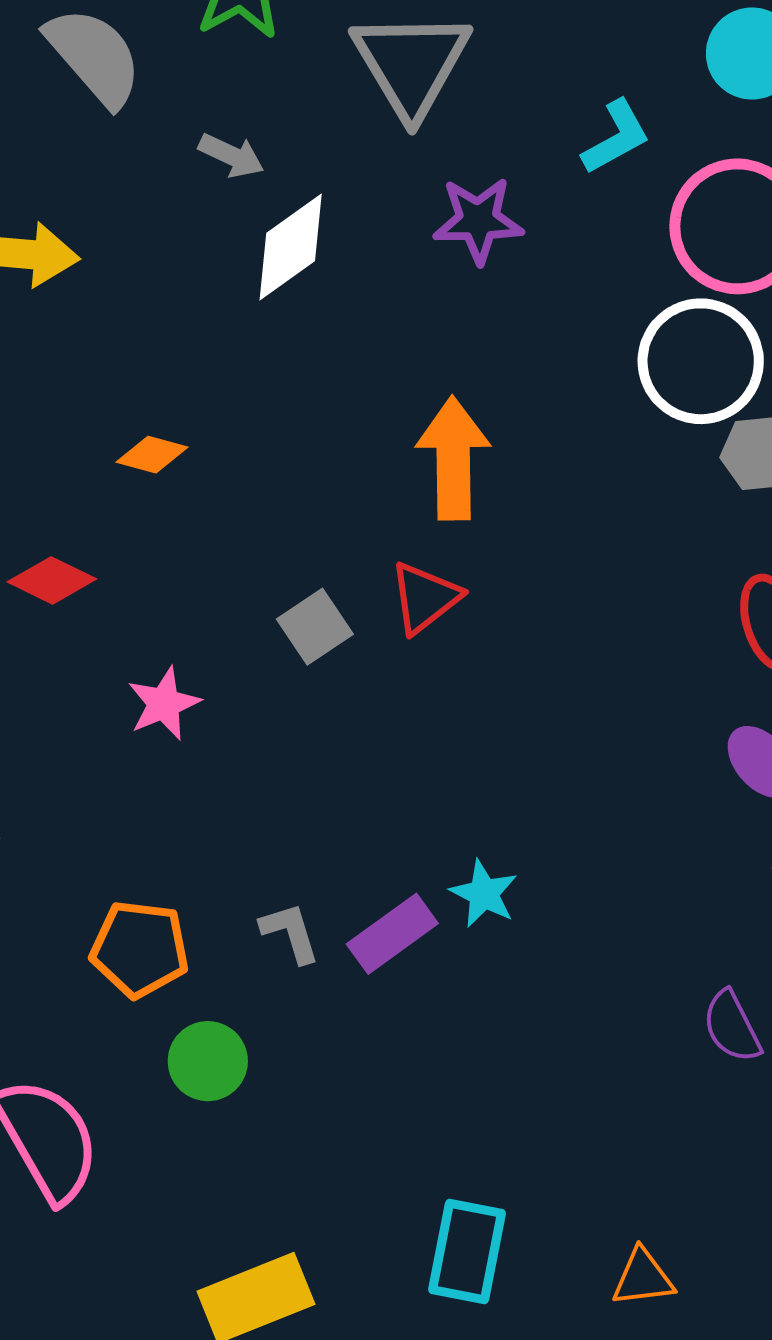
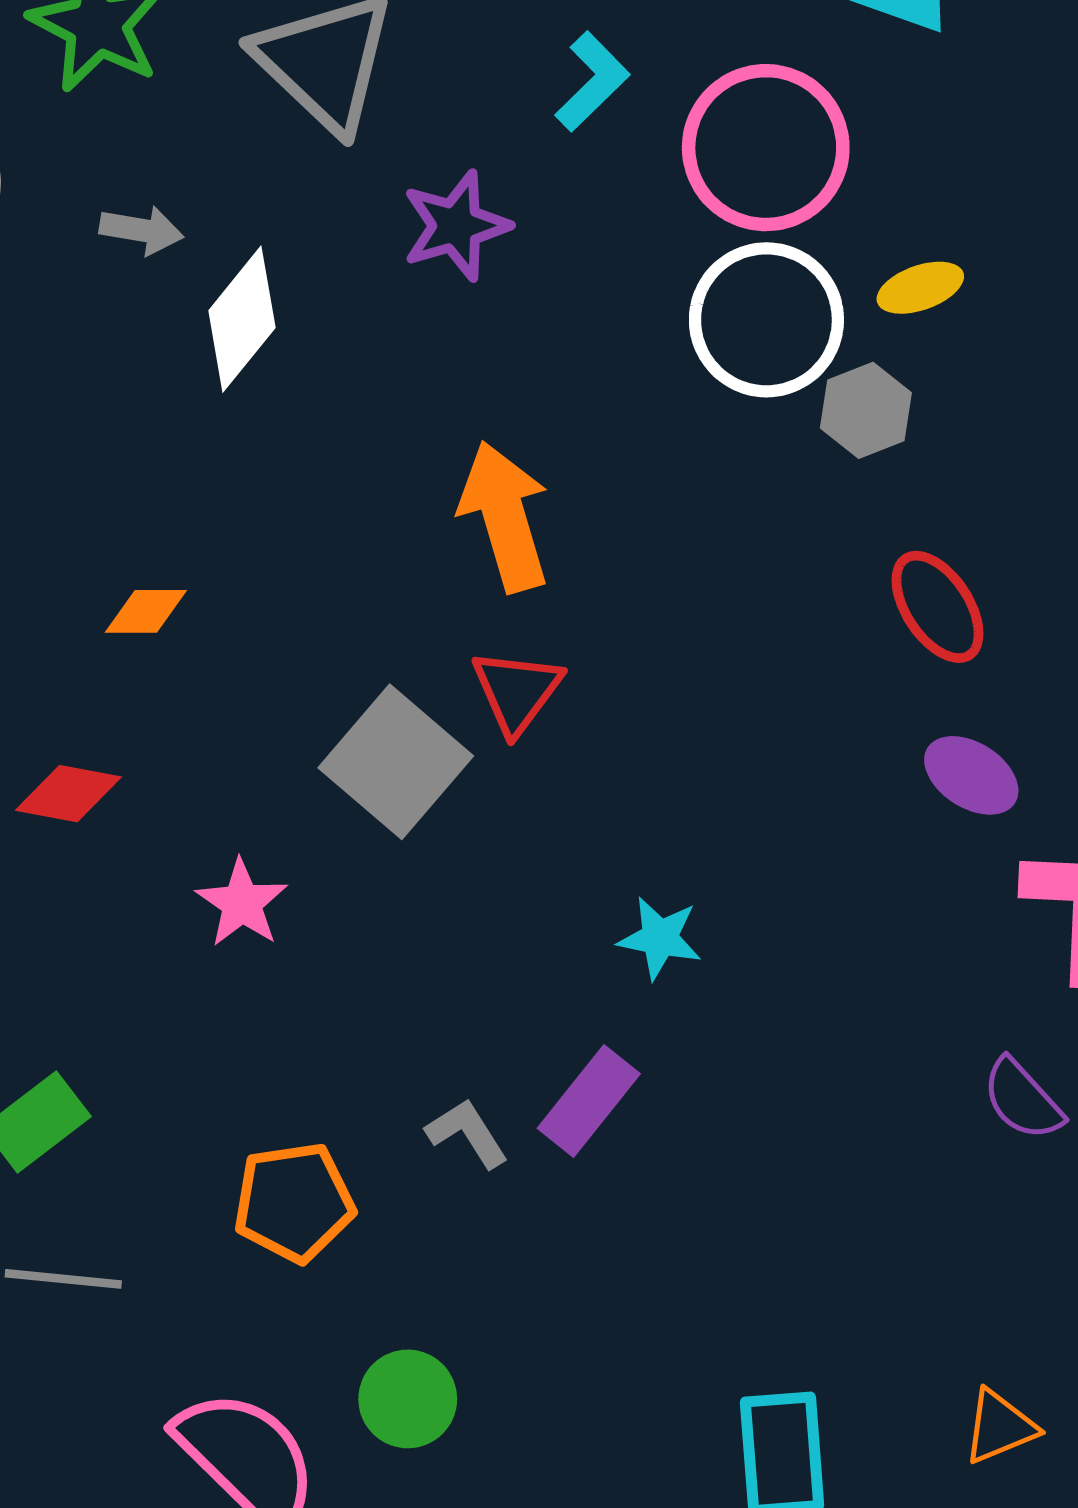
gray square: (315, 627) -> (396, 762), size x1.6
cyan star: (484, 894) -> (660, 938), moved
green circle: (208, 1061) -> (408, 1399), moved

